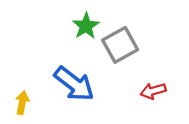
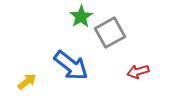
yellow arrow: (22, 103) -> (27, 82), turned 42

